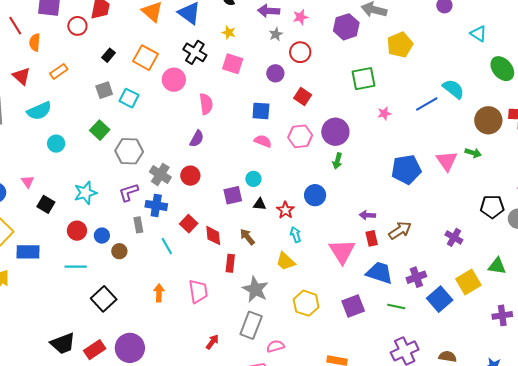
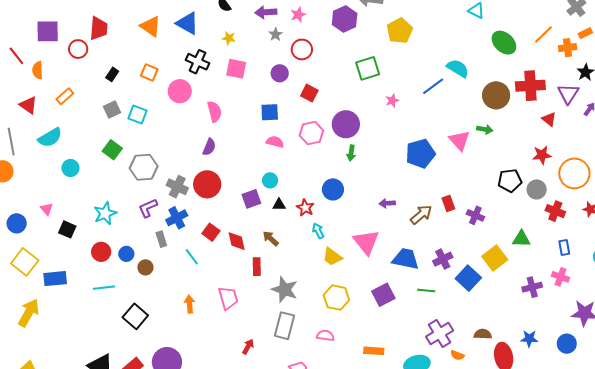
orange square: (146, 58) -> (149, 73), size x0.7
red circle: (190, 176) -> (207, 184), size x1.4
blue cross: (156, 205) -> (177, 218), turned -30
red rectangle: (372, 238) -> (448, 203), moved
yellow trapezoid: (286, 261) -> (332, 257), moved
pink semicircle: (275, 346) -> (325, 336), moved, turned 30

